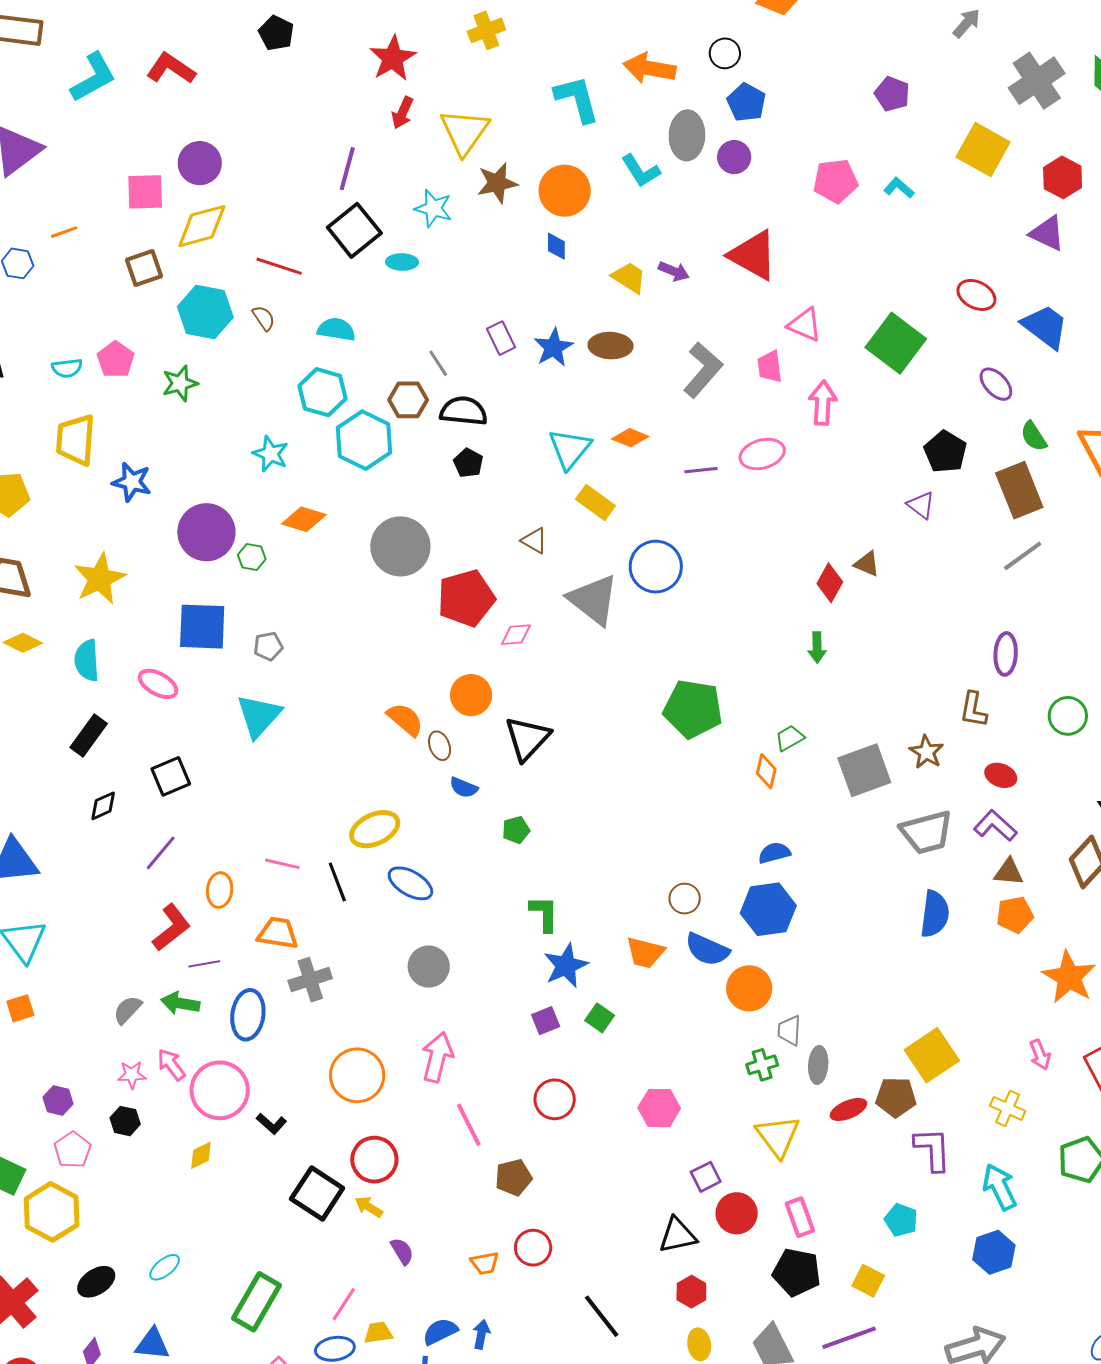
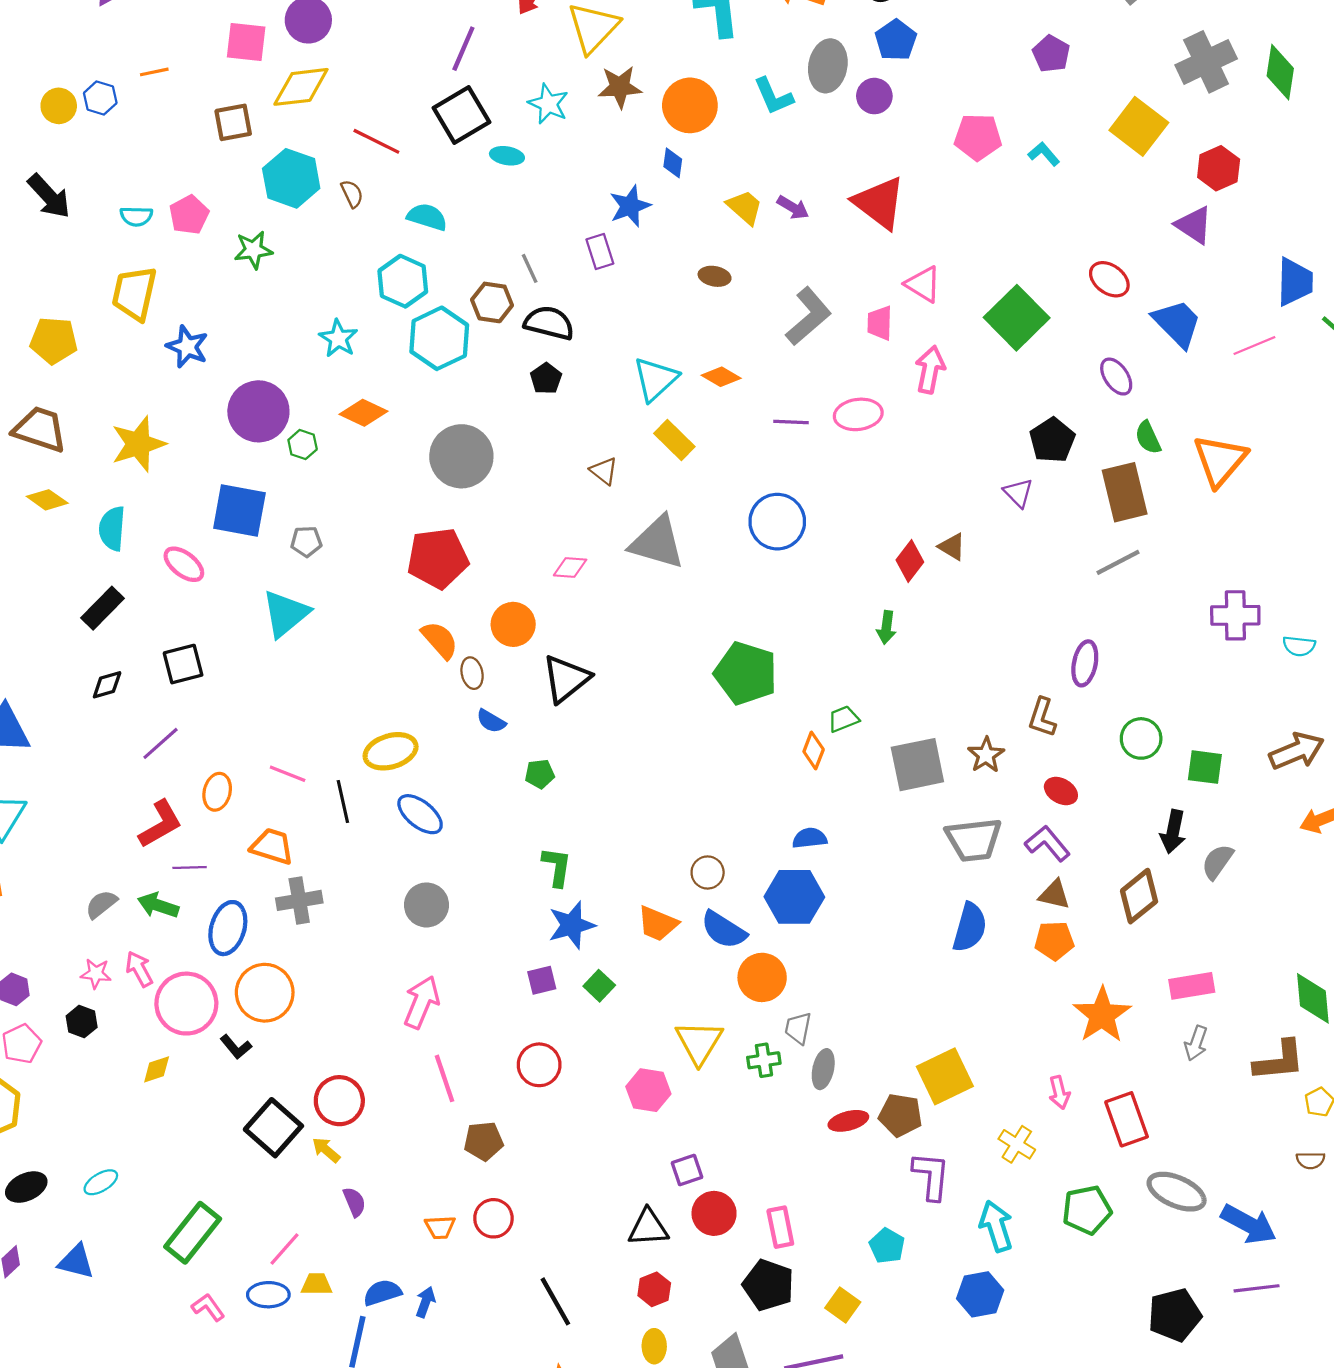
brown ellipse: (611, 346) -> (715, 276), size x0.7
blue star: (554, 347) -> (630, 206), moved
blue circle: (656, 567) -> (777, 522), moved
red pentagon: (466, 598) -> (438, 558), moved
gray triangle: (593, 600) -> (657, 542), turned -30
orange circle: (357, 1075) -> (265, 993), moved
yellow triangle: (778, 1136) -> (699, 1042), moved

